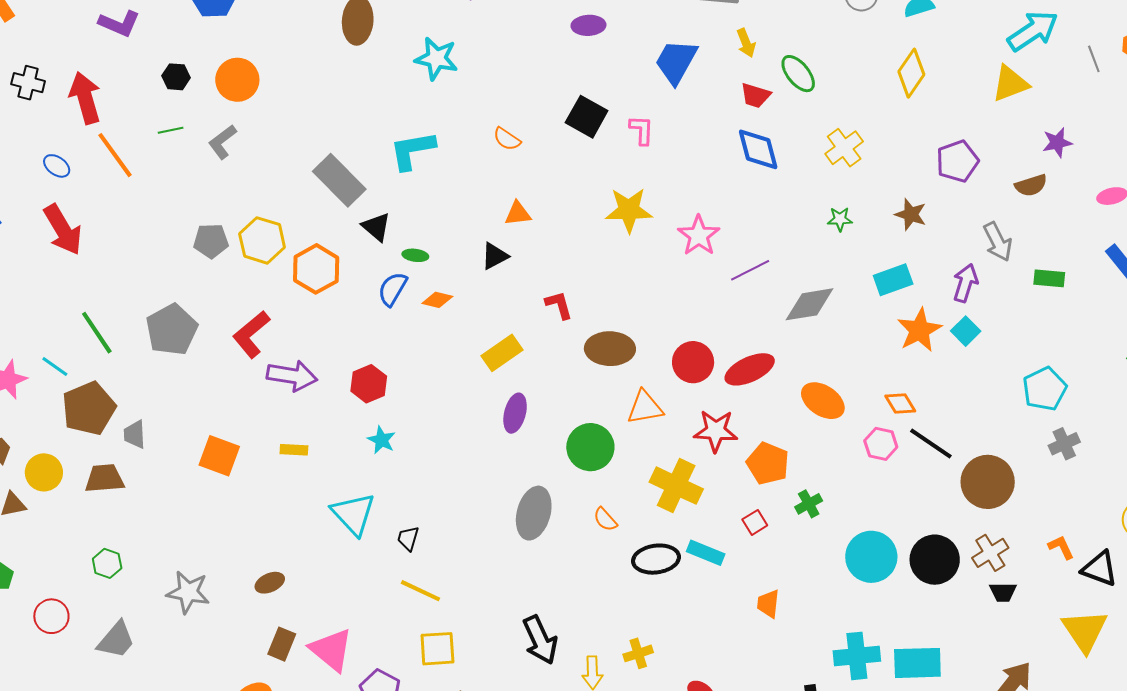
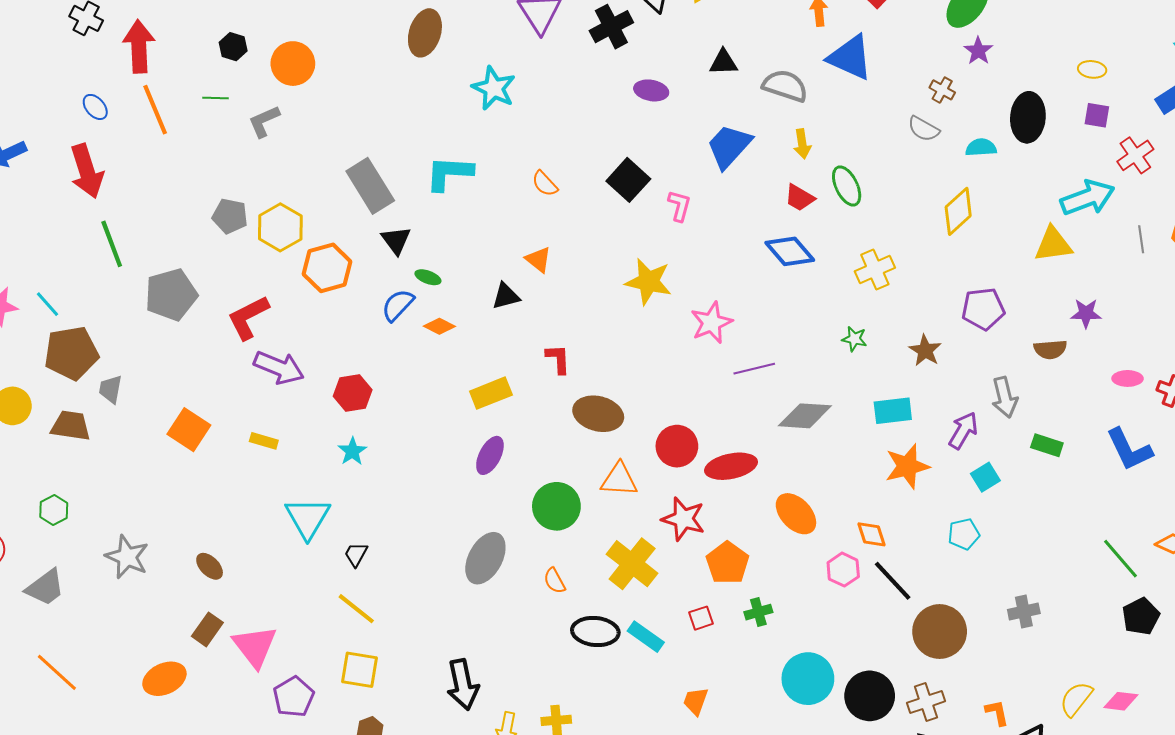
blue diamond: (758, 149) -> (790, 251), turned -39
orange triangle: (518, 213) -> (538, 259), turned 32
cyan square: (966, 331) -> (985, 477), moved
green line: (97, 333) -> (112, 244), moved
cyan pentagon: (1045, 389) -> (964, 534), moved, size x0.7
brown ellipse: (270, 583) -> (210, 566), turned 56

